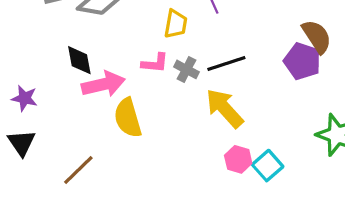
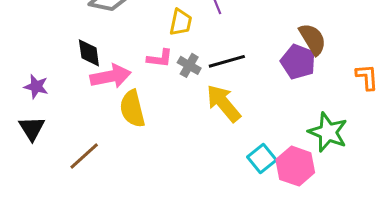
pink hexagon: (238, 159) -> (295, 166), moved, size x1.5

